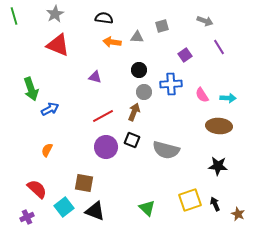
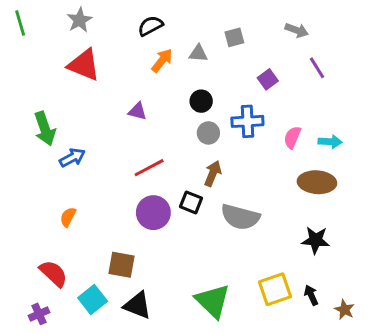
black semicircle: (104, 18) -> (150, 26), turned -36
orange arrow: (112, 42) -> (162, 61), turned 120
pink semicircle: (202, 95) -> (292, 137), turned 56
brown arrow: (134, 112) -> (213, 174), moved
green triangle: (147, 208) -> (213, 301), size x1.5

